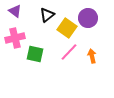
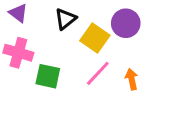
pink cross: (15, 38) -> (18, 53), turned 30

